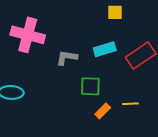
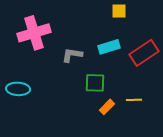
pink cross: (28, 35) -> (34, 33), turned -32

